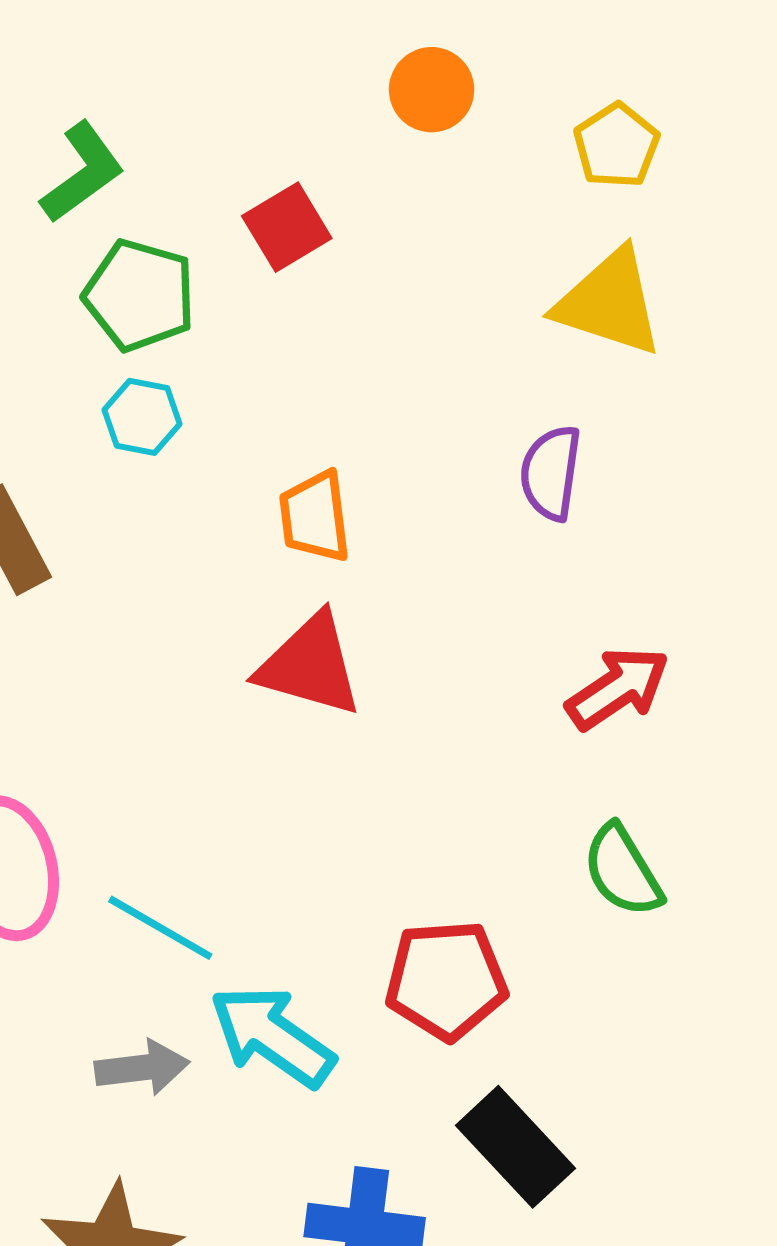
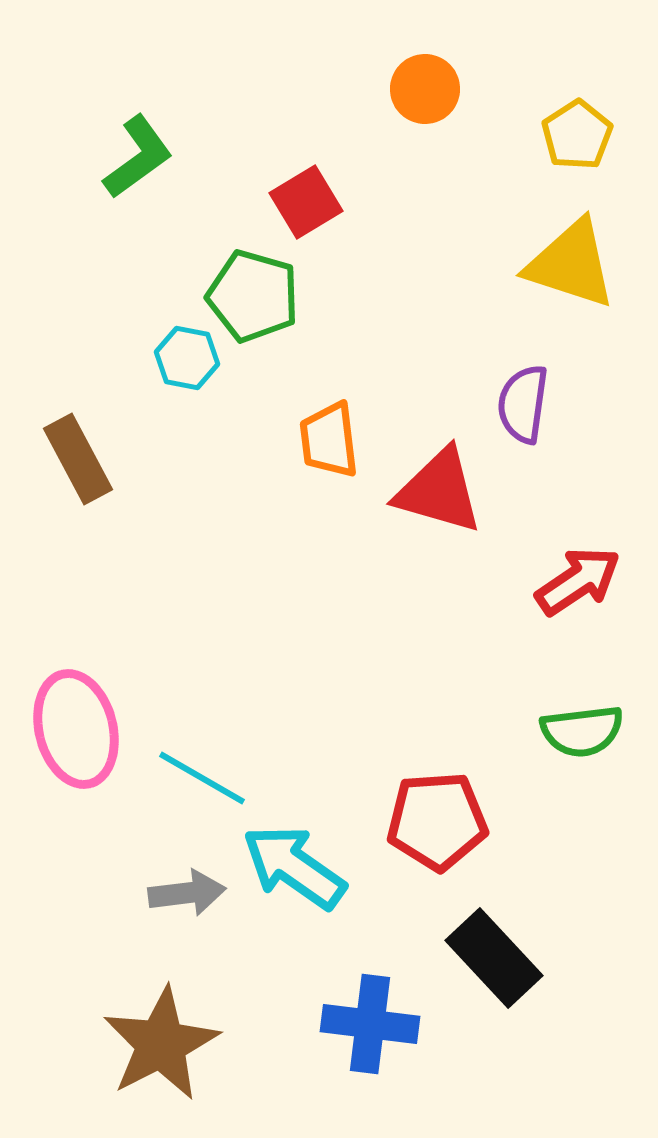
green pentagon: (140, 295) -> (253, 296), moved
red triangle: (310, 665) -> (439, 491), moved
green semicircle: (623, 871) -> (582, 731), turned -66

